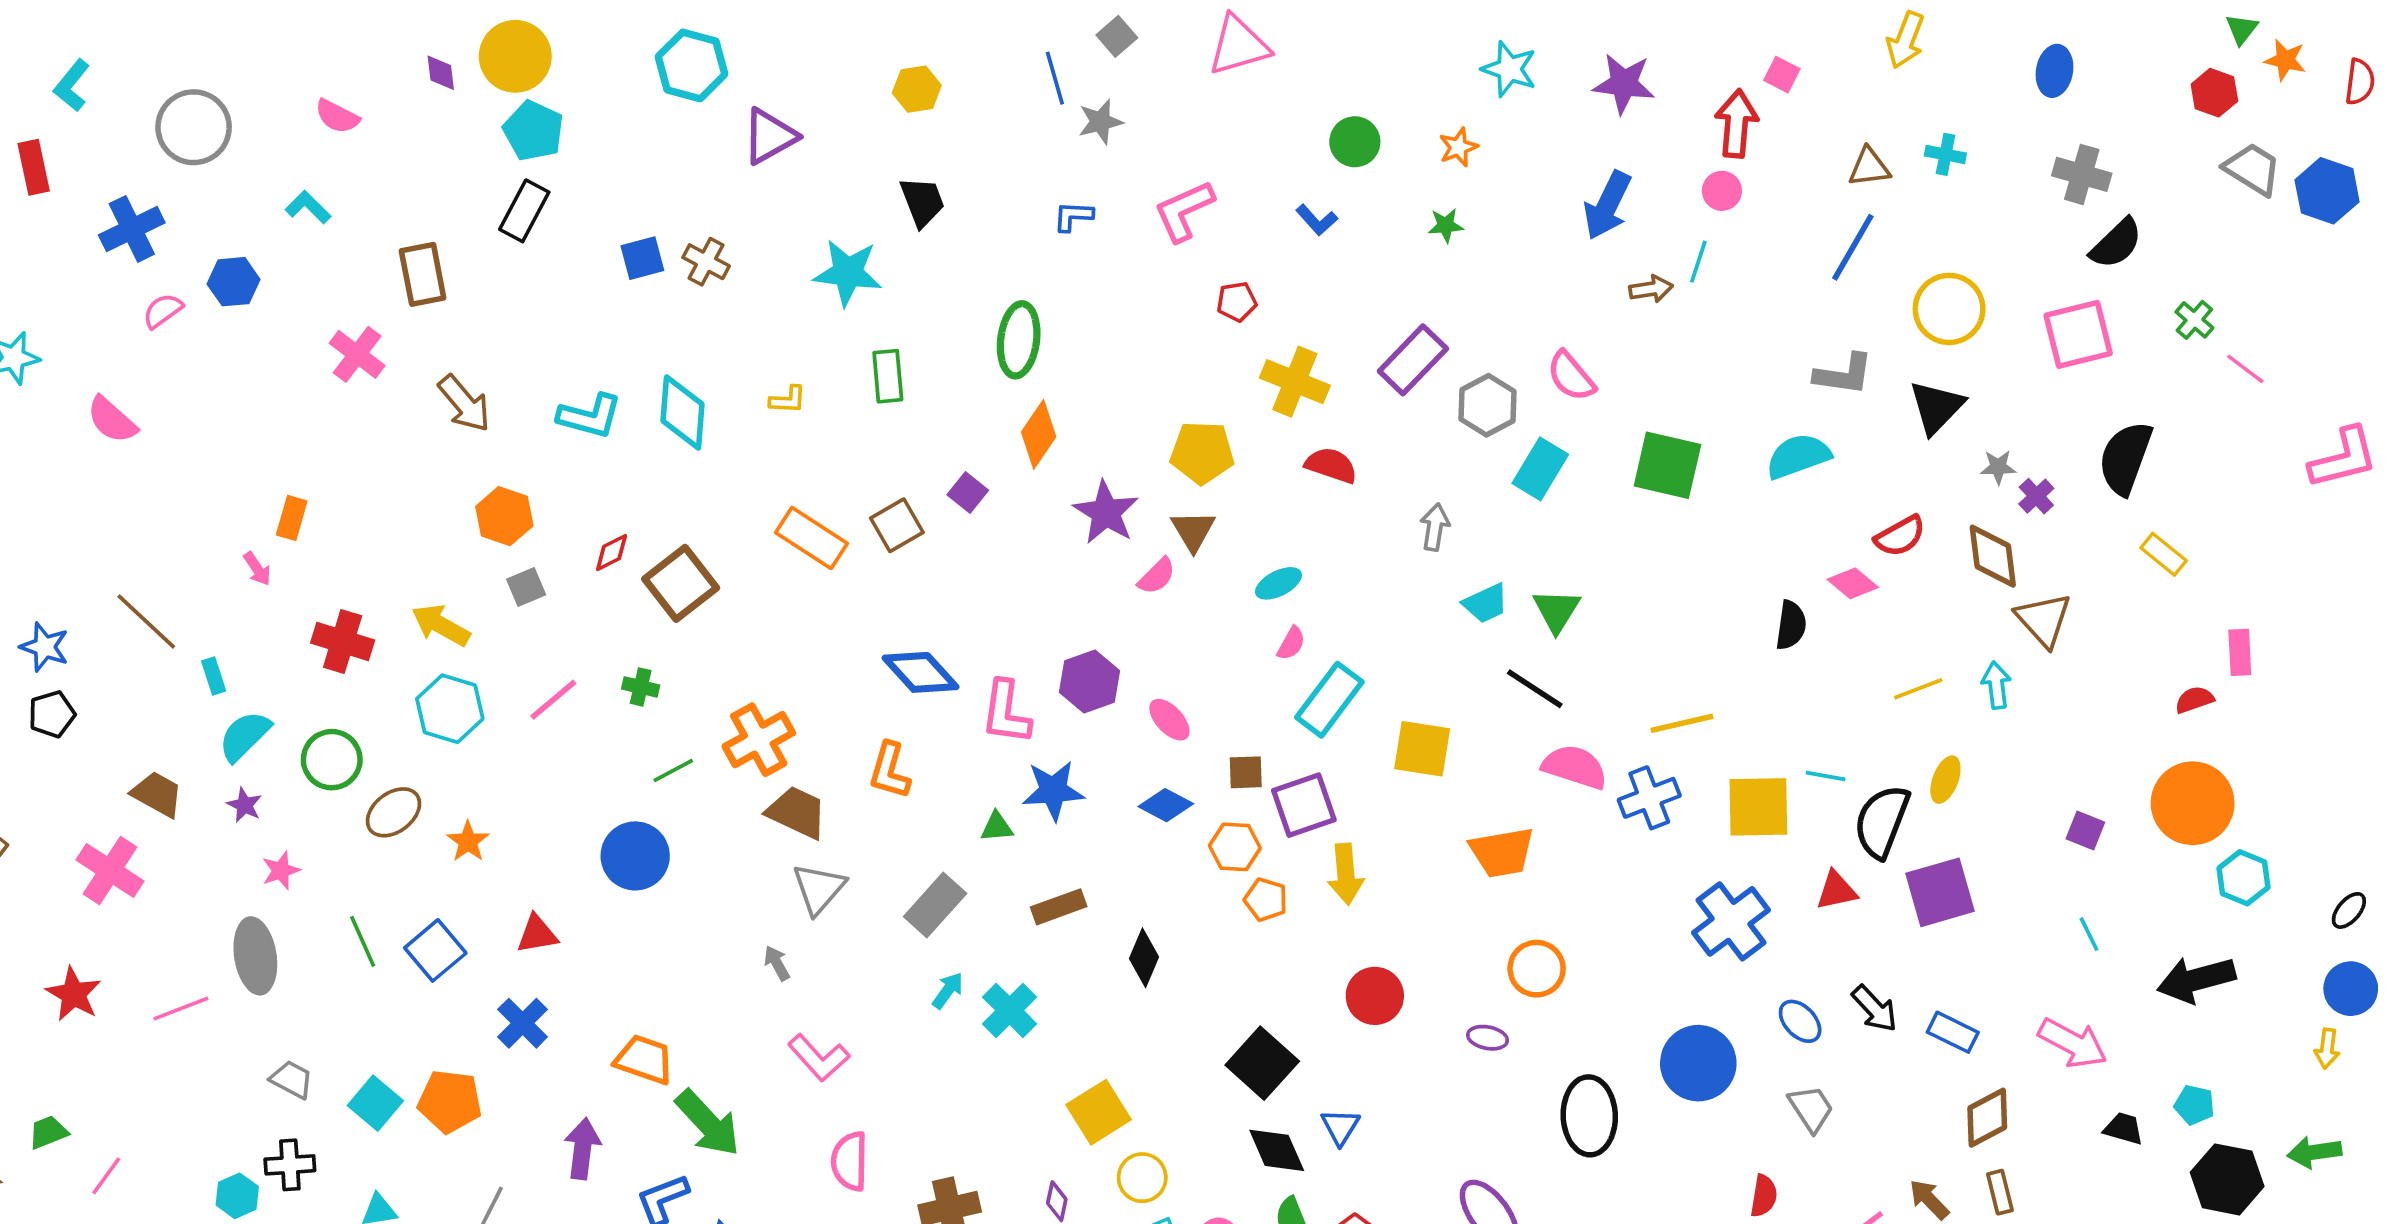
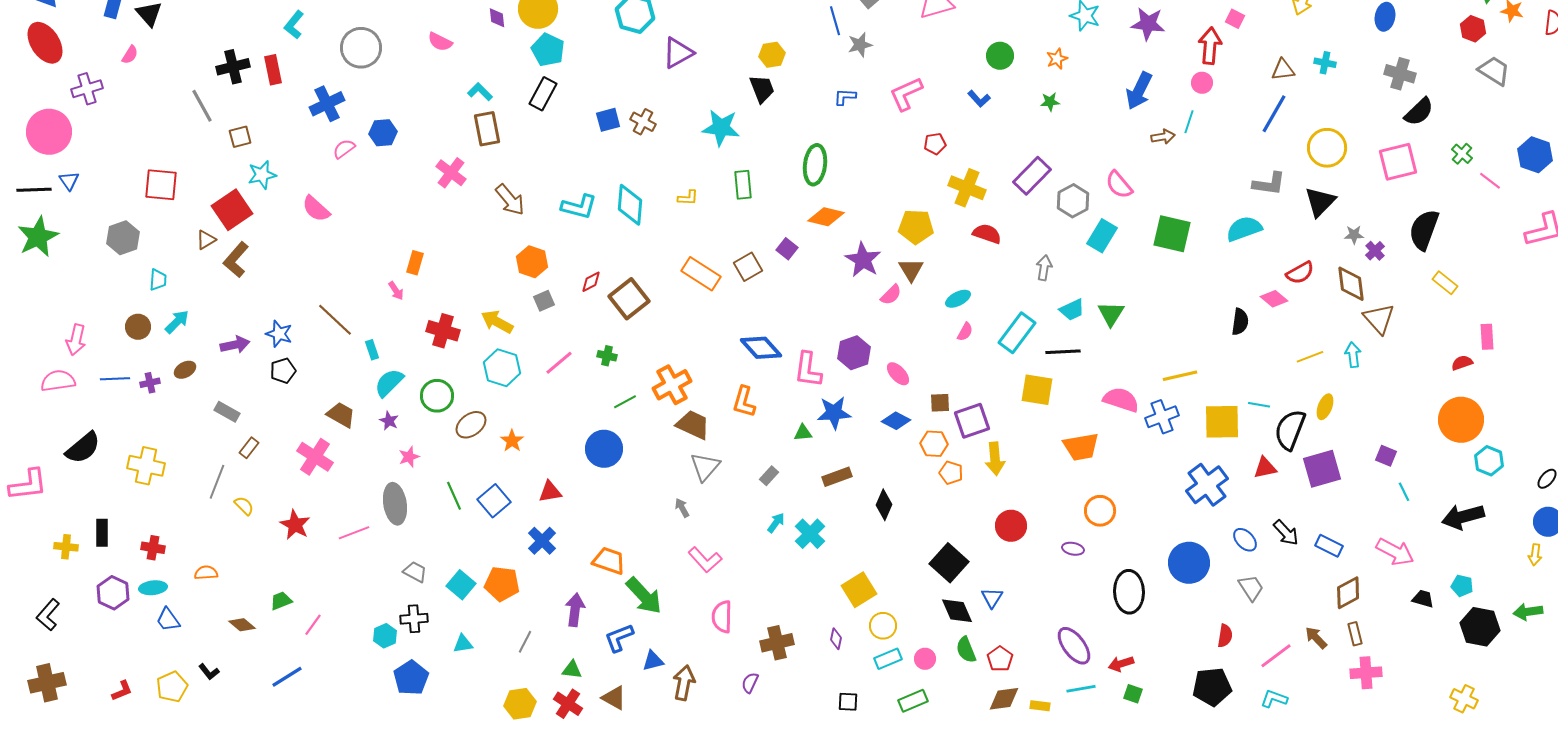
yellow hexagon: (917, 89) -> (772, 55), moved
blue hexagon: (2327, 191) -> (1535, 155), moved
cyan L-shape: (308, 207) -> (480, 92), moved
orange diamond: (1039, 434) -> (826, 217), turned 69
black line: (1535, 689) -> (1063, 352), moved, turned -36
cyan rectangle: (1329, 700) -> (1017, 333), moved
purple square: (2085, 831) -> (1386, 456), moved
gray rectangle: (935, 905) -> (769, 476), size x0.6

